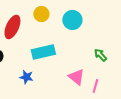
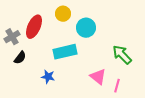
cyan circle: (72, 20) -> (86, 28), moved
green arrow: (100, 55) -> (122, 55), size x1.5

